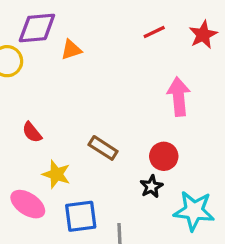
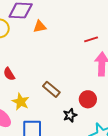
red line: (154, 32) -> (91, 39), moved
black star: (151, 186) -> (70, 115), moved

